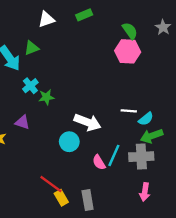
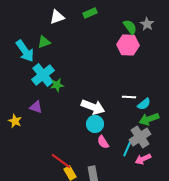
gray star: (163, 27) -> (147, 24), moved
cyan cross: (30, 86) -> (43, 75), size x1.6
cyan circle: (69, 142) -> (95, 124), moved
cyan line: (114, 155) -> (128, 147), moved
gray cross: (141, 157) -> (140, 137), turned -30
pink arrow: (145, 192) -> (143, 159), moved, turned 56

